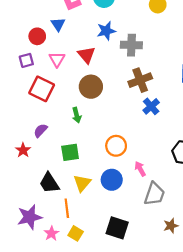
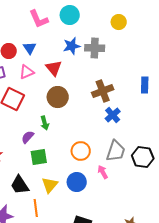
blue triangle: (58, 24) -> (30, 48), moved
gray cross: (131, 45) -> (95, 48), moved
pink triangle: (57, 59) -> (27, 72), turned 35
purple semicircle: (41, 130) -> (28, 137), moved
gray trapezoid: (154, 194) -> (116, 151), moved

